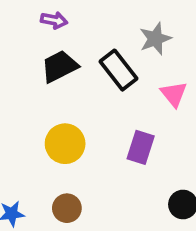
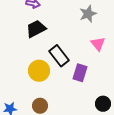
black rectangle: (118, 70) -> (59, 56), moved

